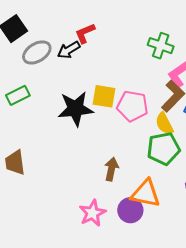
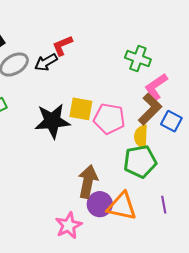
yellow semicircle: (164, 124) -> (141, 136), turned 30
brown arrow: (111, 169) -> (88, 182), size x1.4
purple circle: (130, 210) -> (100, 204), moved

